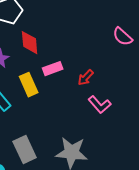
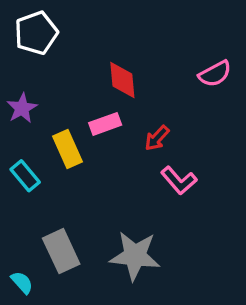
pink semicircle: (123, 37) -> (215, 74), turned -70
red diamond: (30, 43) -> (122, 80), moved

